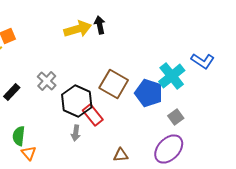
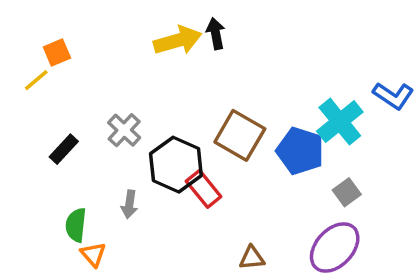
gray arrow: (76, 133) -> (129, 204), moved

